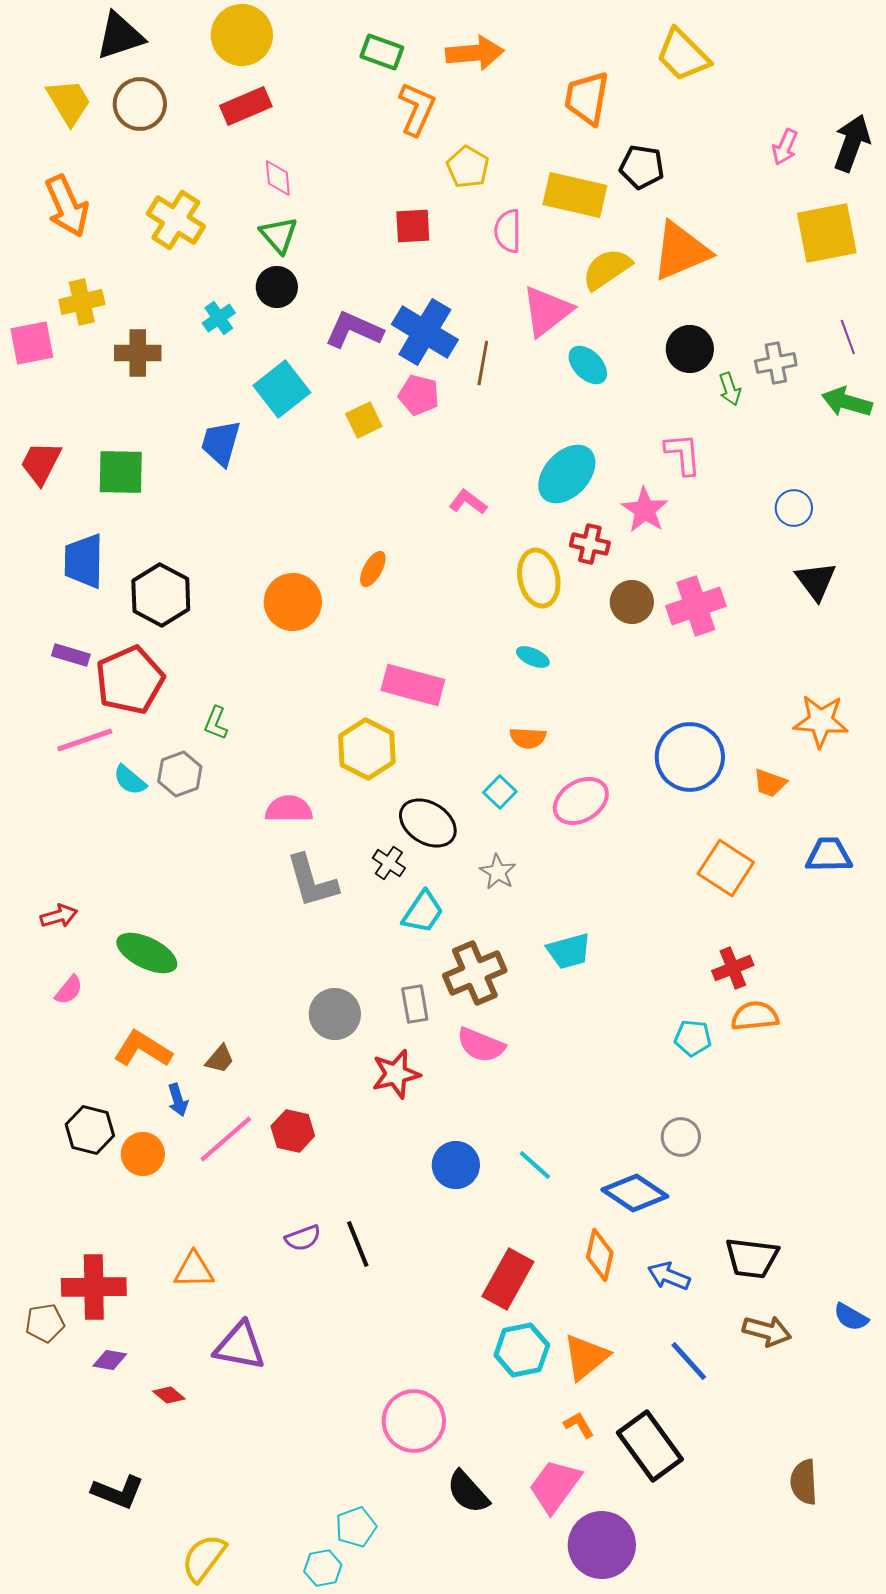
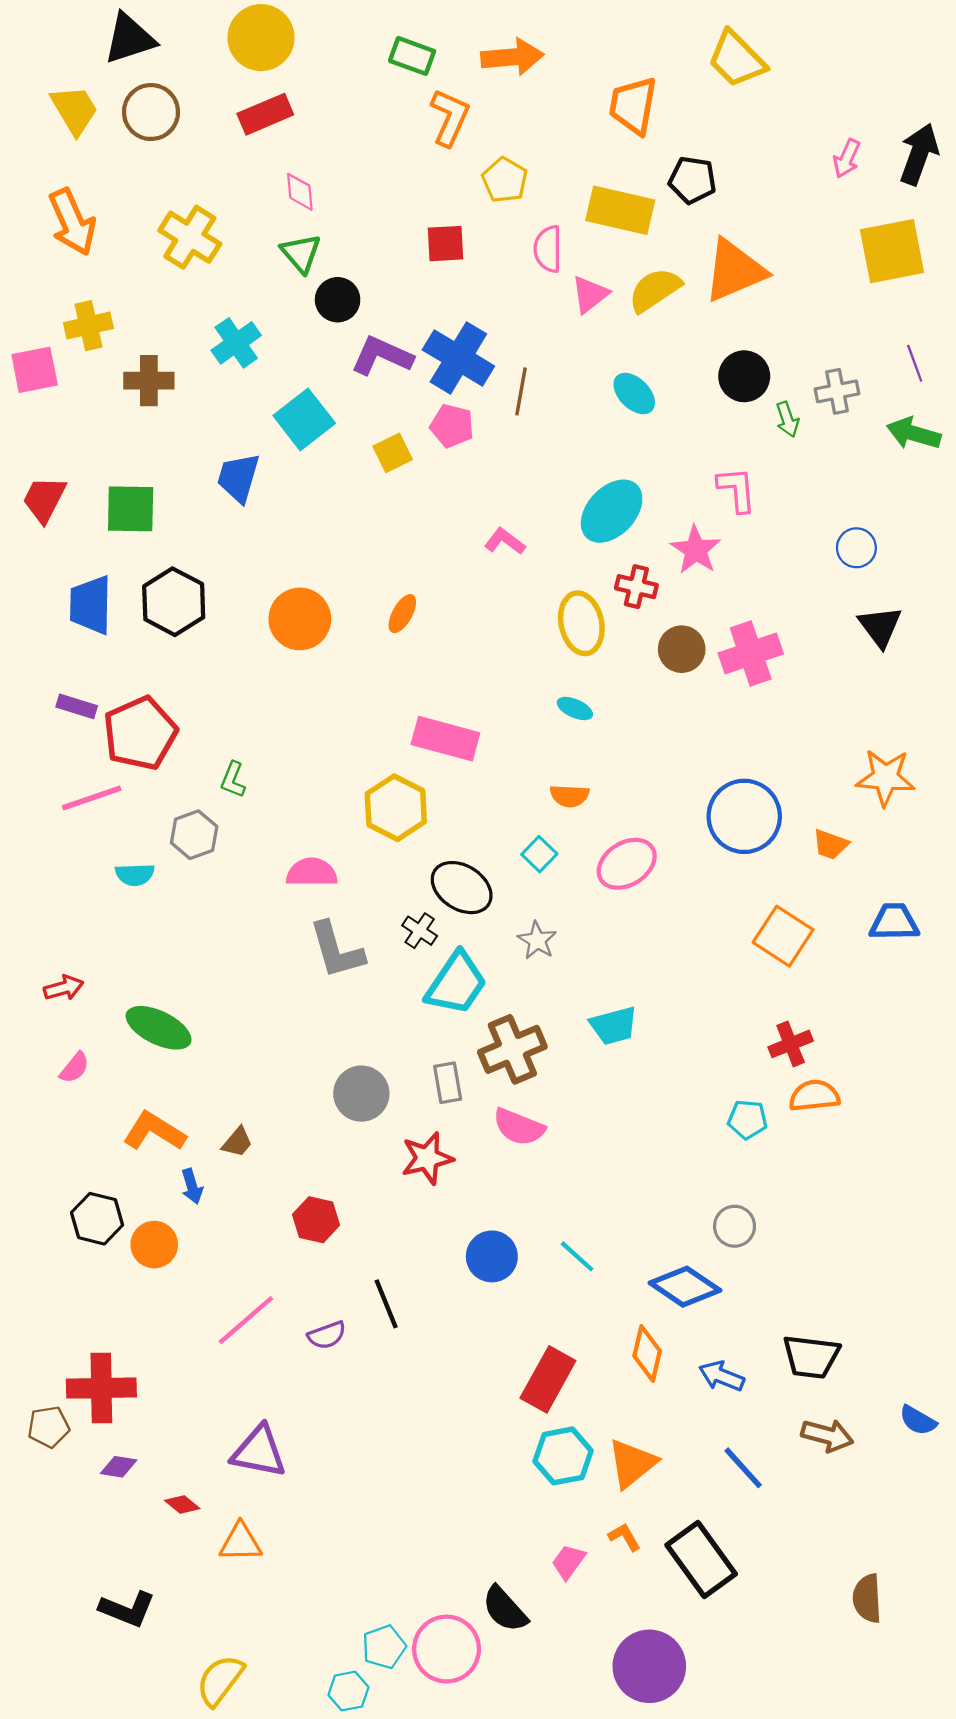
black circle: (277, 287) -> (338, 300), moved
pink triangle: (547, 311) -> (590, 294), moved, size x0.7
cyan cross: (219, 318) -> (236, 343), size x1.4
black hexagon: (161, 595) -> (174, 602), moved
orange circle: (293, 602) -> (300, 619), moved
cyan semicircle: (130, 780) -> (135, 875), moved, turned -42
cyan trapezoid: (423, 912) -> (456, 984), size x1.4
pink line: (226, 1139) -> (246, 1320), moved
black line: (358, 1244) -> (386, 1304), moved
orange triangle: (194, 1270) -> (241, 1542), moved
pink circle: (414, 1421) -> (447, 1649), moved
pink trapezoid: (555, 1486) -> (568, 1562), moved, size x0.6

